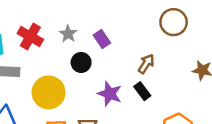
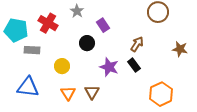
gray star: (68, 34) -> (77, 11), moved
yellow circle: (49, 92) -> (62, 66), size x0.6

